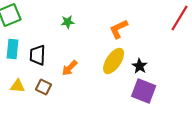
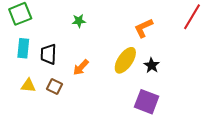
orange L-shape: (119, 29) -> (143, 28), moved
purple square: (144, 91) -> (147, 102), moved

